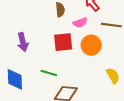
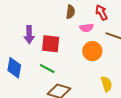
red square: (63, 42) -> (51, 44), moved

